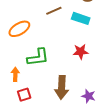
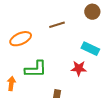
cyan rectangle: (81, 18) -> (90, 49), moved

